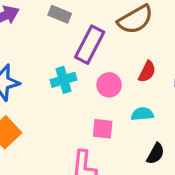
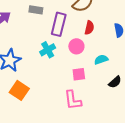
red semicircle: (147, 72) -> (89, 28), moved
black semicircle: (156, 154) -> (115, 82), turned 32

